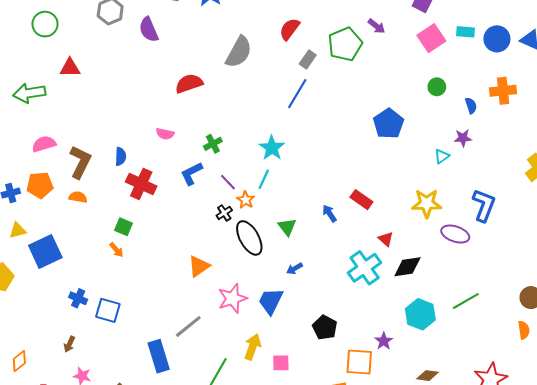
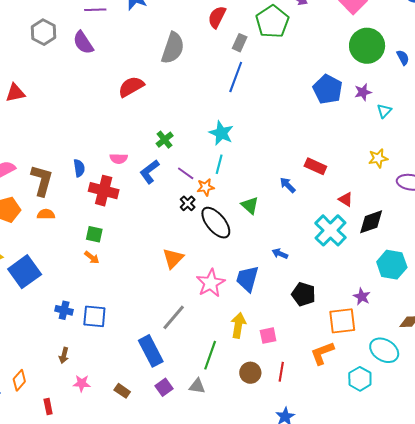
green circle: (437, 87) -> (367, 46), size x2.0
pink semicircle: (165, 134) -> (119, 159), moved
purple star: (463, 138) -> (363, 92), moved
orange star: (246, 200) -> (206, 187), turned -30
yellow star: (427, 203) -> (378, 158), size x0.7
blue arrow: (295, 269) -> (280, 254), moved, turned 63

